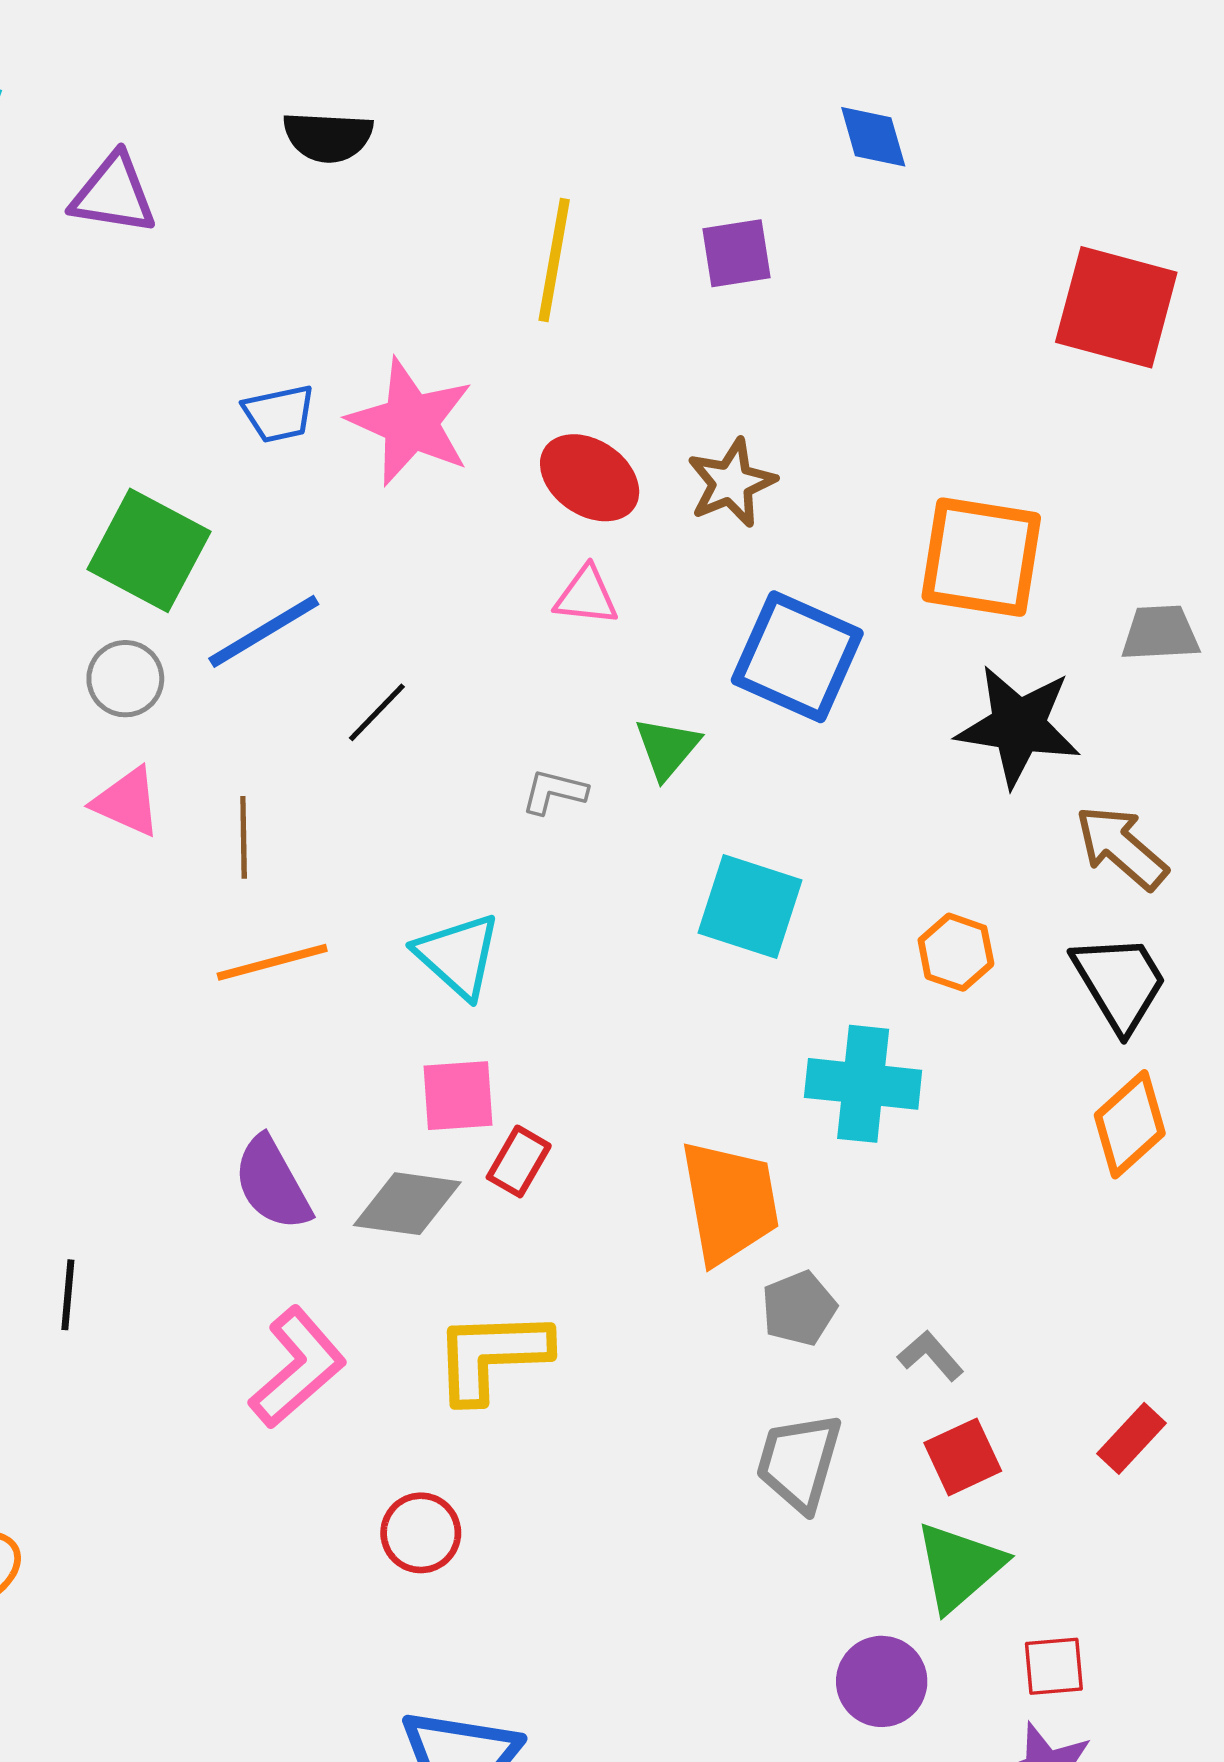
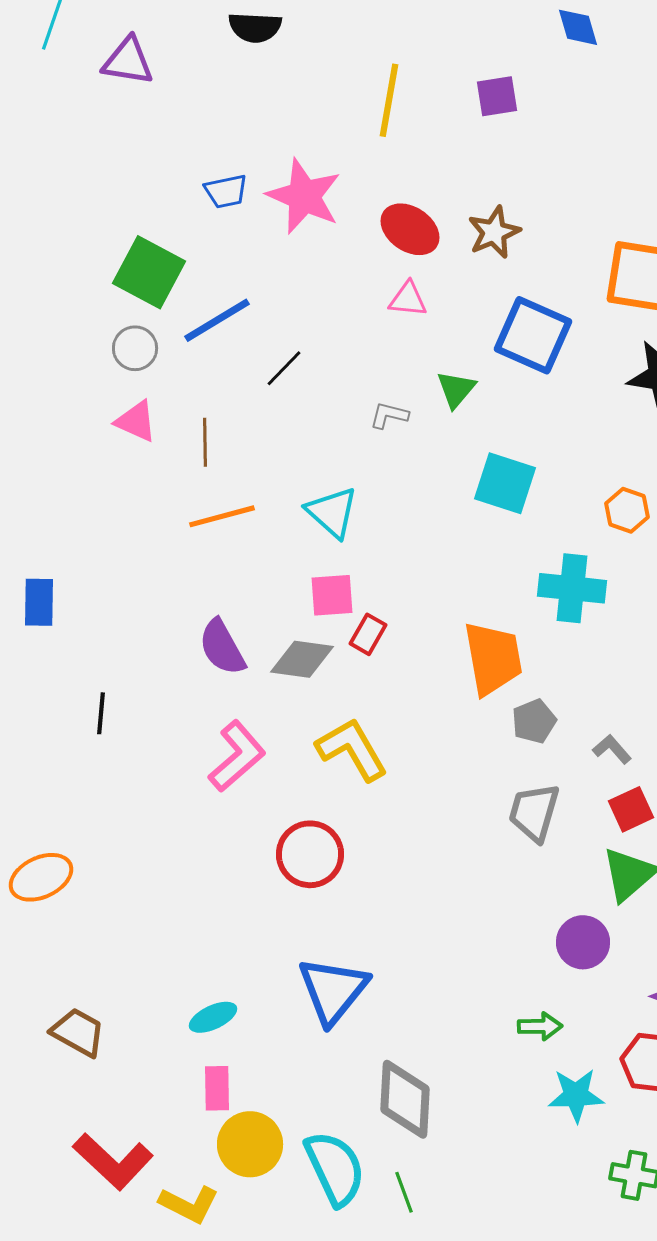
yellow L-shape: (492, 1356) -> (352, 749), turned 62
red circle: (421, 1533) -> (310, 854), size x1.4

